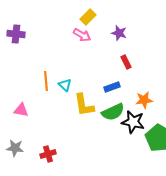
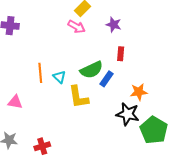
red rectangle: (126, 62) -> (121, 54), turned 32
blue rectangle: (112, 87) -> (107, 79), turned -35
green semicircle: (113, 112) -> (92, 70), moved

